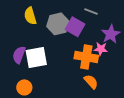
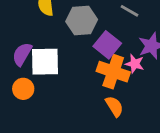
purple square: (75, 27) -> (107, 45), moved
orange circle: (24, 87) -> (23, 89), moved

